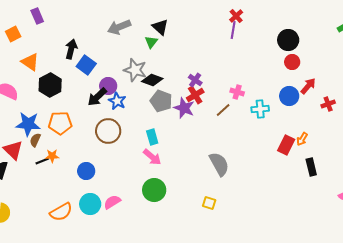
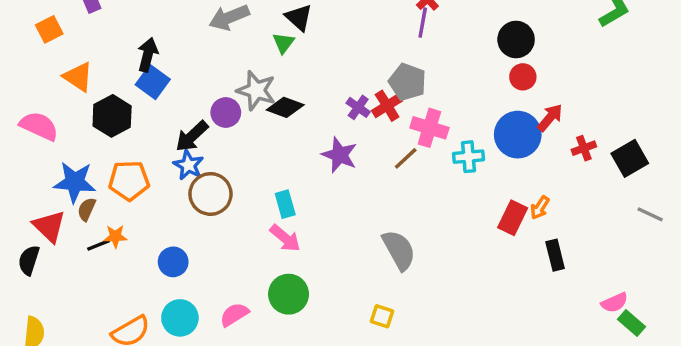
blue square: (86, 65) -> (153, 82), moved
purple circle: (108, 86) -> (226, 113), moved
pink cross: (237, 92) -> (429, 128), size x1.5
red cross: (195, 95) -> (387, 106), moved
blue circle: (289, 96) -> (518, 135), size x1.4
blue star: (117, 101) -> (188, 165), moved
gray pentagon: (161, 101) -> (407, 82), moved
pink semicircle: (112, 202) -> (234, 315), moved

